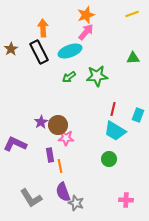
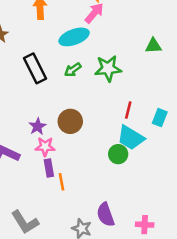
black rectangle: (39, 52) -> (35, 68), moved
brown circle: (58, 125) -> (70, 121), moved
pink star: (66, 138) -> (45, 147), moved
green circle: (109, 159) -> (118, 154), moved
purple semicircle: (63, 192) -> (106, 215), moved

